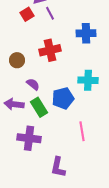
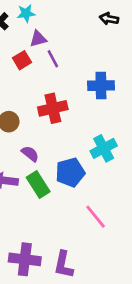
cyan cross: (88, 80) -> (104, 148), turned -30
pink line: (82, 131) -> (96, 217), turned -30
purple cross: (29, 138) -> (25, 259), moved

